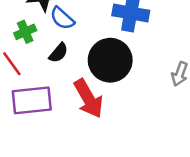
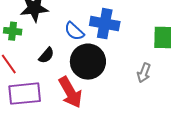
blue semicircle: (62, 18) -> (74, 31), moved
green cross: (25, 32) -> (13, 31), moved, turned 30

